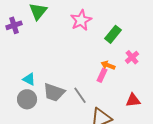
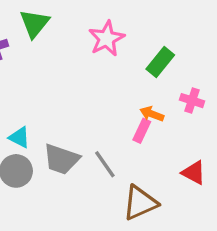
pink cross: (132, 57) -> (192, 101), turned -32
red triangle: (133, 100) -> (194, 173), turned 35

